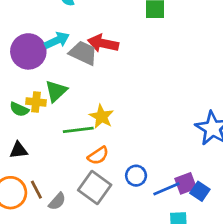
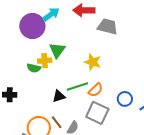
gray trapezoid: (83, 53) -> (107, 27), moved
green line: (78, 130) -> (77, 87), moved
black triangle: (19, 150) -> (59, 96), moved

